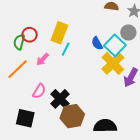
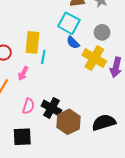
gray circle: (128, 32) -> (102, 32), moved
cyan square: (115, 45) -> (69, 23), moved

